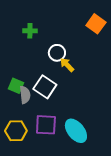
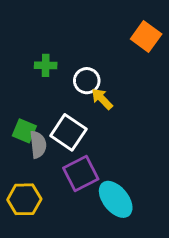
green cross: (30, 31) -> (46, 65), moved
purple square: (46, 125) -> (81, 173), moved, turned -30

